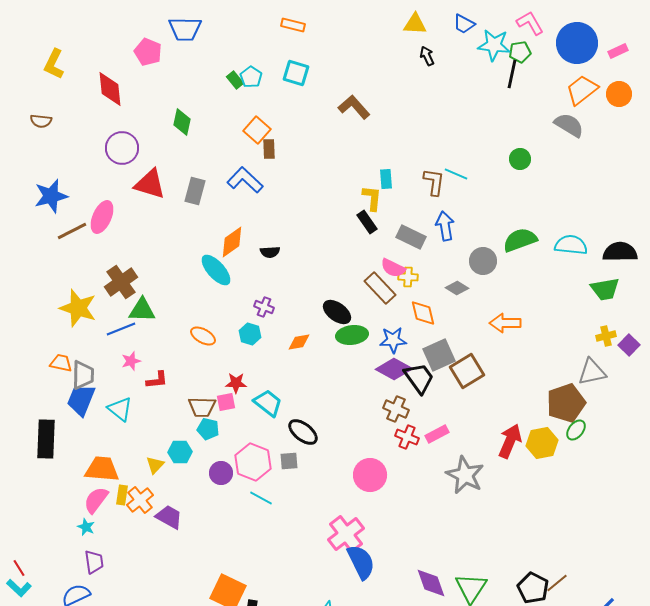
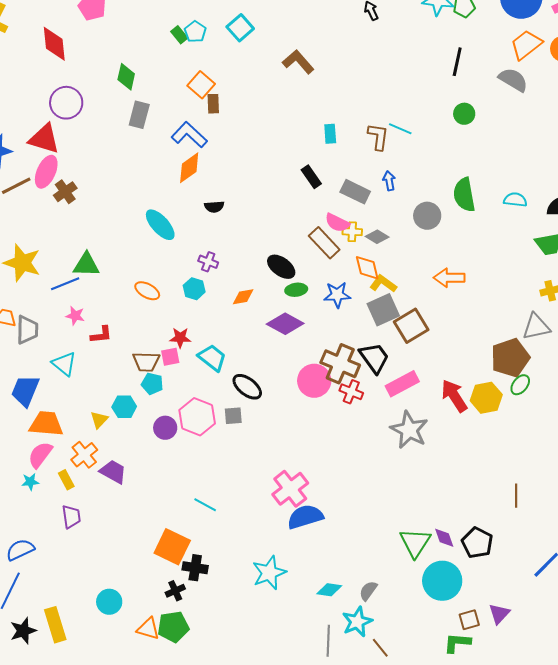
cyan square: (296, 73) -> (240, 28), turned 32
black line: (512, 74) -> (457, 62), moved
red triangle: (150, 184) -> (44, 139), moved
gray rectangle: (195, 191) -> (139, 115), moved
yellow L-shape: (372, 198) -> (383, 284), moved, turned -60
blue arrow: (445, 226) -> (389, 181), size x0.7
green semicircle: (520, 240) -> (464, 195), turned -80
orange diamond: (232, 242) -> (189, 168), moved
cyan semicircle: (571, 245) -> (515, 200), size x0.7
brown cross: (121, 282) -> (65, 192), moved, size x0.7
gray diamond: (457, 288) -> (377, 237), moved
green ellipse: (352, 335) -> (296, 290), size x0.7
pink star: (131, 361) -> (75, 316), turned 30
purple diamond: (394, 369) -> (285, 324), moved
black trapezoid: (419, 378) -> (374, 358), moved
blue trapezoid: (81, 400) -> (25, 391), moved
brown cross: (396, 409) -> (340, 364), size x1.5
pink rectangle: (437, 434) -> (402, 384), moved, size x1.4
red arrow: (510, 441) -> (454, 396), turned -56
pink circle: (370, 475) -> (314, 381), moved
yellow rectangle: (122, 495) -> (66, 480), moved, turned -36
cyan line: (261, 498) -> (205, 505), moved
cyan star: (86, 527) -> (30, 482), turned -30
purple trapezoid: (94, 562) -> (71, 517), moved
blue semicircle: (361, 562) -> (305, 517), turned -81
purple diamond: (431, 583) -> (444, 538), moved, size x0.7
brown line: (557, 583) -> (516, 496), moved, turned -50

